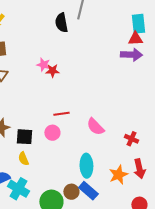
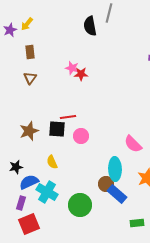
red line: (61, 114) -> (68, 117), moved
pink semicircle: (95, 127) -> (133, 144), moved
black square: (24, 137) -> (57, 129), moved
brown circle: (71, 192) -> (106, 184), moved

